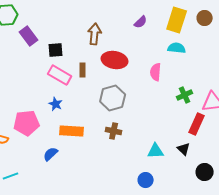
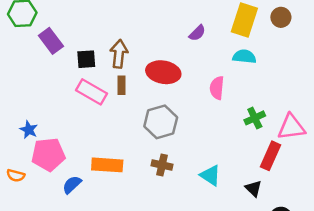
purple semicircle: (141, 22) -> (197, 33), moved
brown arrow: (95, 34) -> (119, 54), moved
blue star: (56, 104) -> (29, 130), moved
cyan triangle: (156, 151) -> (210, 175), moved, turned 36
blue semicircle: (51, 154) -> (72, 185), moved

